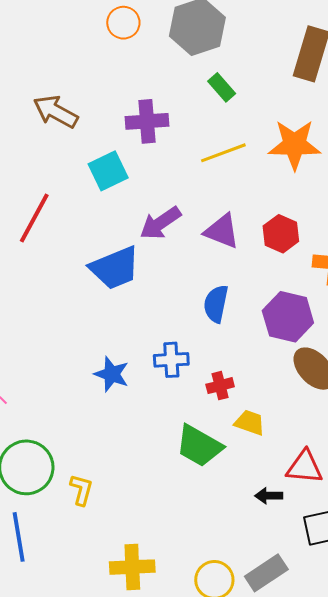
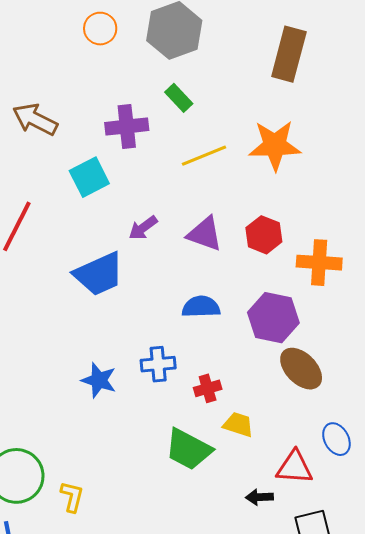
green rectangle: (222, 87) -> (179, 98), moved
purple arrow: (160, 223) -> (143, 228), size x0.7
blue semicircle: (216, 304) -> (201, 307), turned 78

